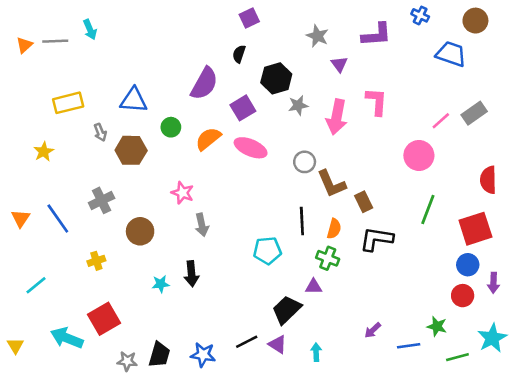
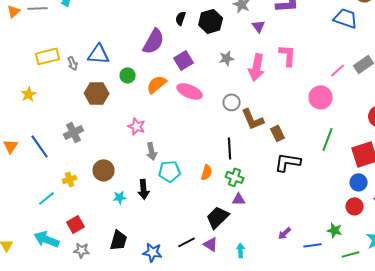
black hexagon: (276, 78) -> (211, 21), moved
gray arrow: (100, 132) -> (73, 63), moved
orange semicircle: (334, 229) -> (207, 172), moved
brown circle: (140, 231) -> (104, 170), moved
cyan pentagon: (267, 251) -> (170, 171), moved
green cross: (328, 258) -> (235, 177), moved
cyan line: (36, 285) -> (47, 198), moved
red square: (104, 319) -> (76, 224), size x0.7
black trapezoid: (159, 355) -> (119, 240), moved
gray star: (127, 361) -> (82, 250), moved

